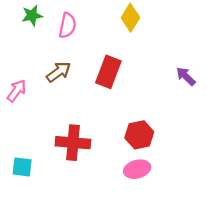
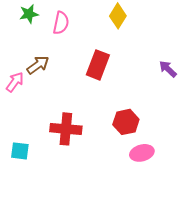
brown arrow: (59, 72) -> (38, 65), moved
pink ellipse: (137, 169) -> (142, 153), moved

